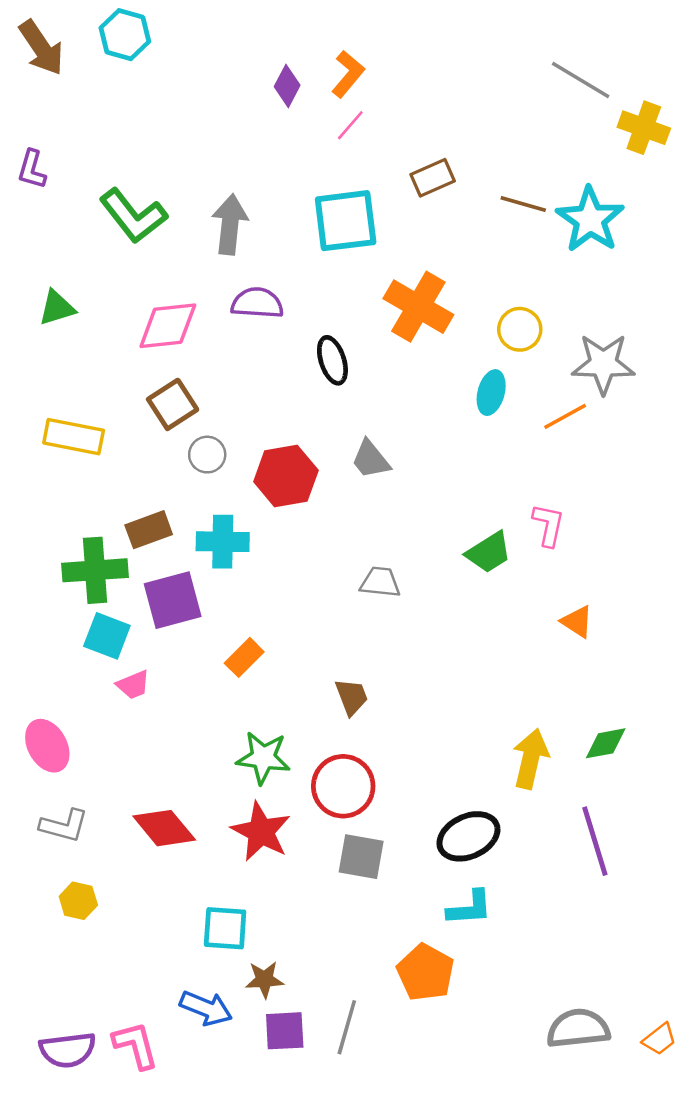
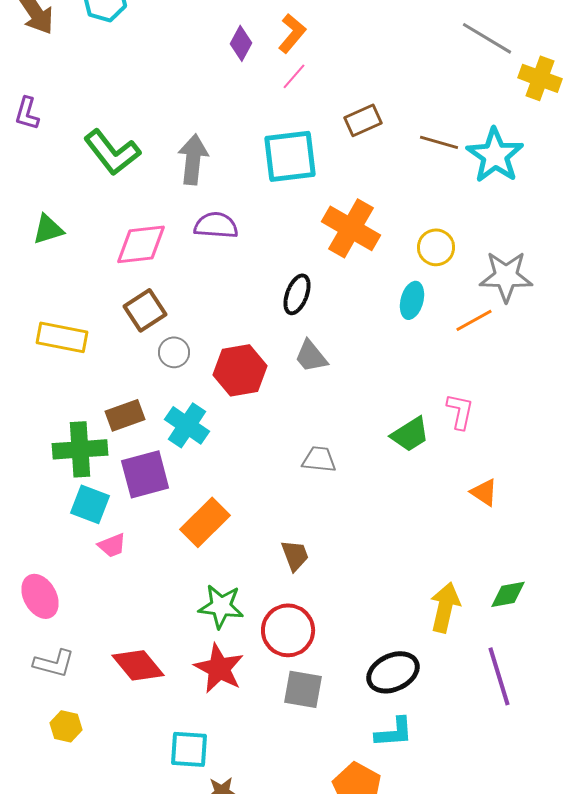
black ellipse: (332, 360) -> (297, 294), moved, turned 39
cyan cross: (223, 542) -> (187, 425), turned 33
orange rectangle: (244, 657) -> (205, 522), size x1.5

